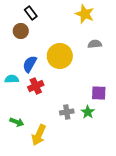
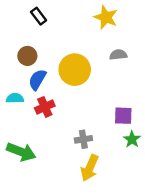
brown circle: (21, 31) -> (27, 56), moved
green star: (88, 112) -> (132, 139), moved
green arrow: (17, 122) -> (21, 152), size x1.6
yellow arrow: (39, 135) -> (90, 168), moved

